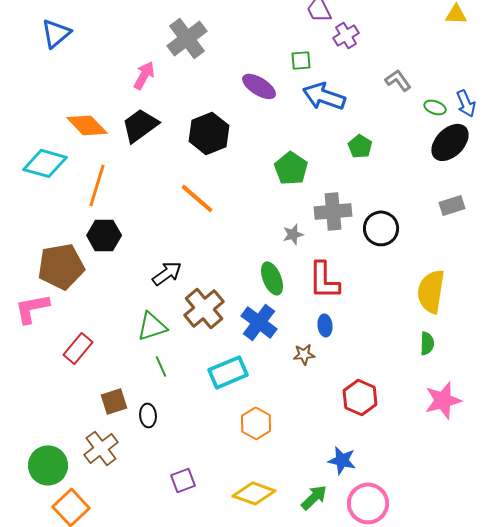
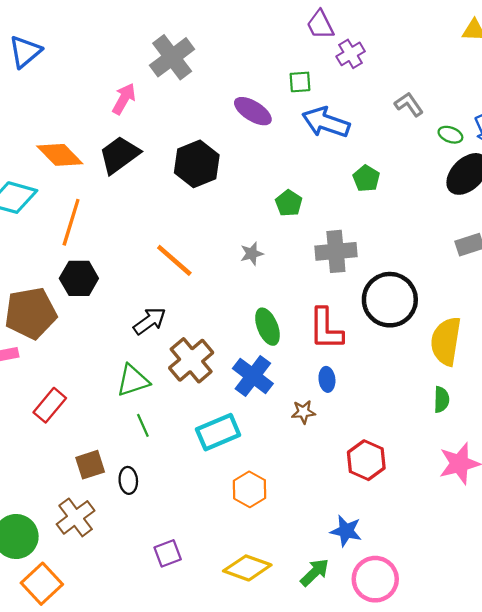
green pentagon: (291, 168) -> (289, 203), size x0.7
orange line: (197, 198) -> (174, 260), moved
black circle: (381, 228) -> (390, 300), moved, size x1.4
gray star: (293, 234) -> (252, 254), moved

